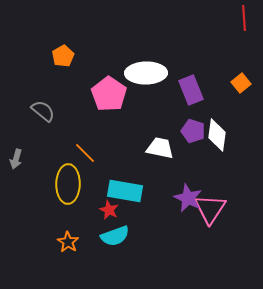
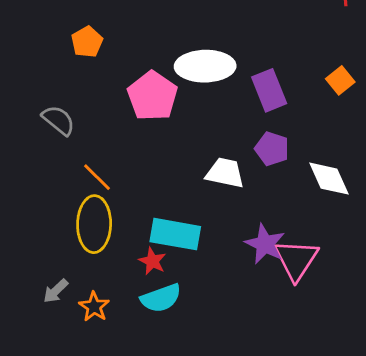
white diamond: (217, 135) -> (329, 179), moved, turned -32
orange line: (85, 153) -> (97, 177), moved
gray arrow: (16, 159) -> (56, 291), moved, turned 30

